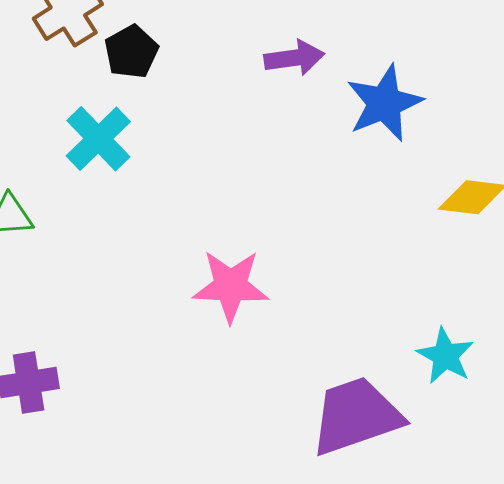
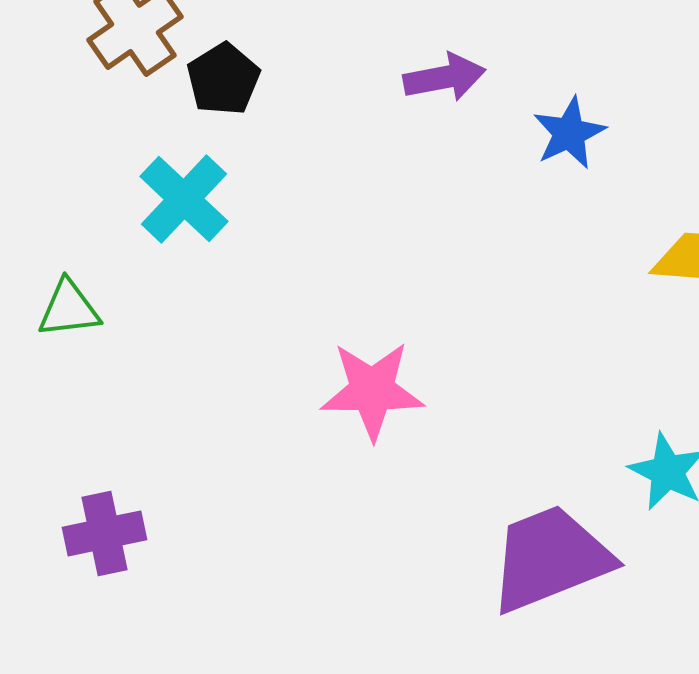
blue star: (384, 103) -> (569, 133), size x0.7

